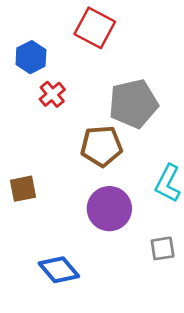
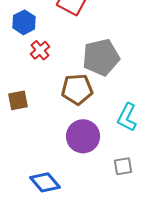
brown square: (23, 189) -> (18, 100), moved

